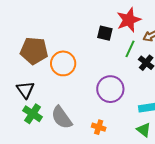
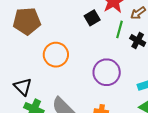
black square: (105, 33) -> (92, 18), turned -35
brown pentagon: (34, 51) -> (27, 21), moved

